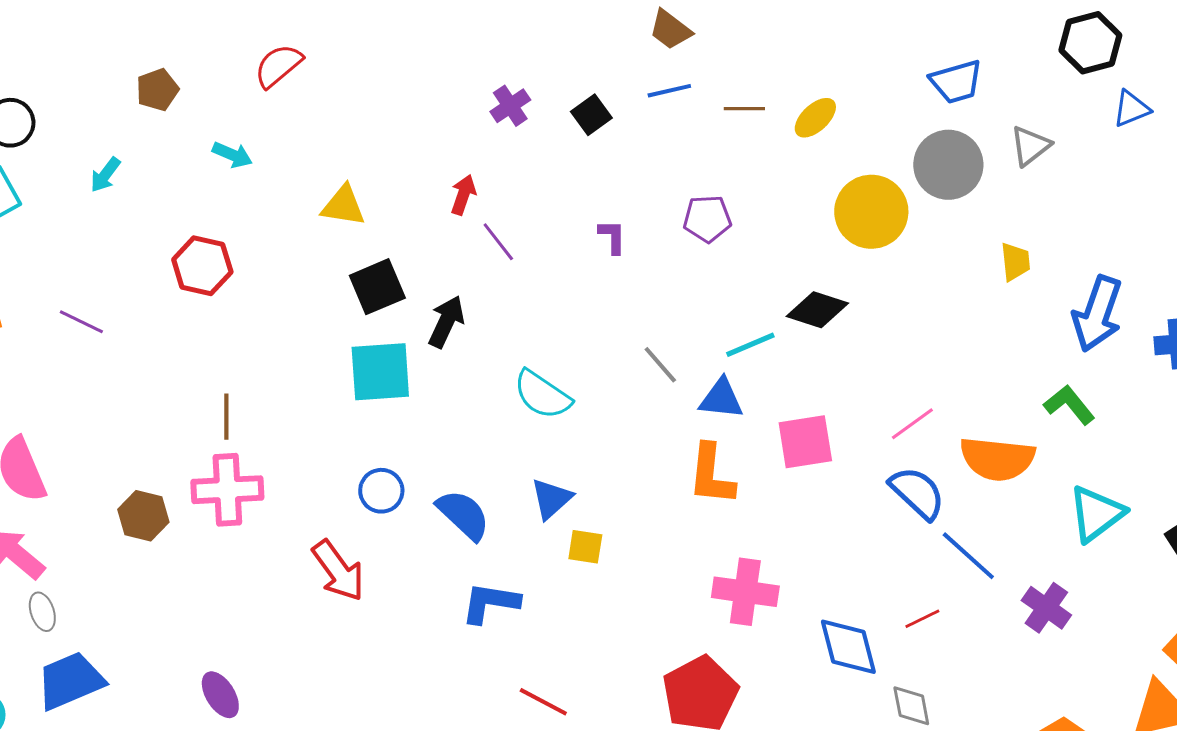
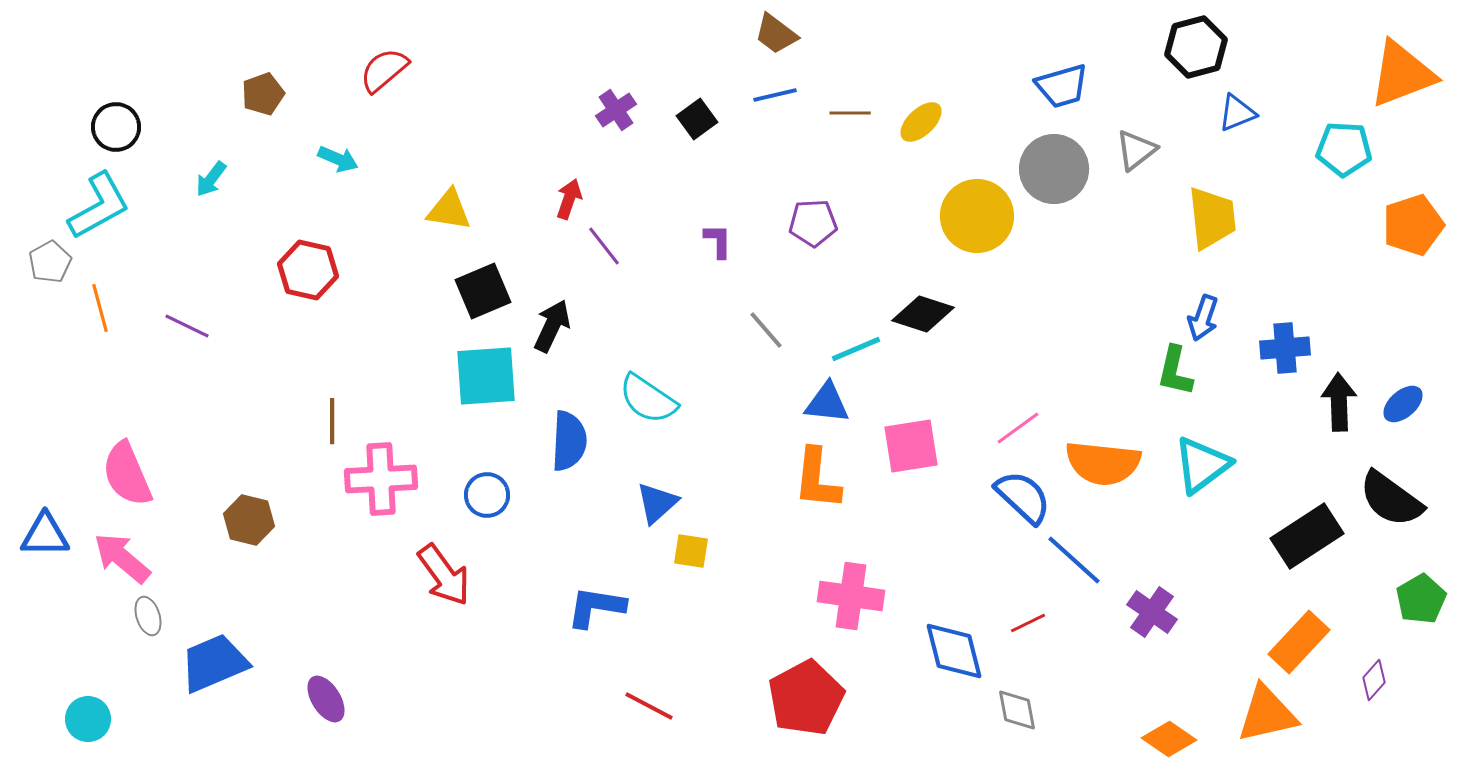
yellow trapezoid: (1015, 262) -> (1212, 218), moved, size x1.6
blue arrow: (1097, 314) -> (1203, 318), size x0.6
gray line: (660, 365) -> (766, 330), moved
green L-shape: (1069, 405) -> (1175, 371), moved, turned -128
pink cross: (227, 490) -> (381, 479), moved
cyan triangle: (1096, 514) -> (1202, 465), moved
blue semicircle: (463, 515) -> (569, 441), moved, turned 50
blue trapezoid: (70, 681) -> (214, 663), moved

